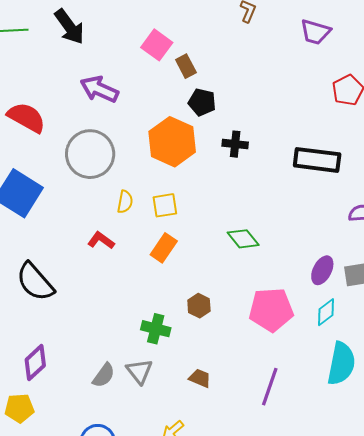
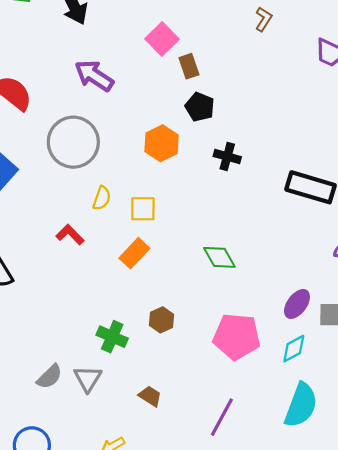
orange hexagon: (172, 142) -> (162, 143), size x0.7

